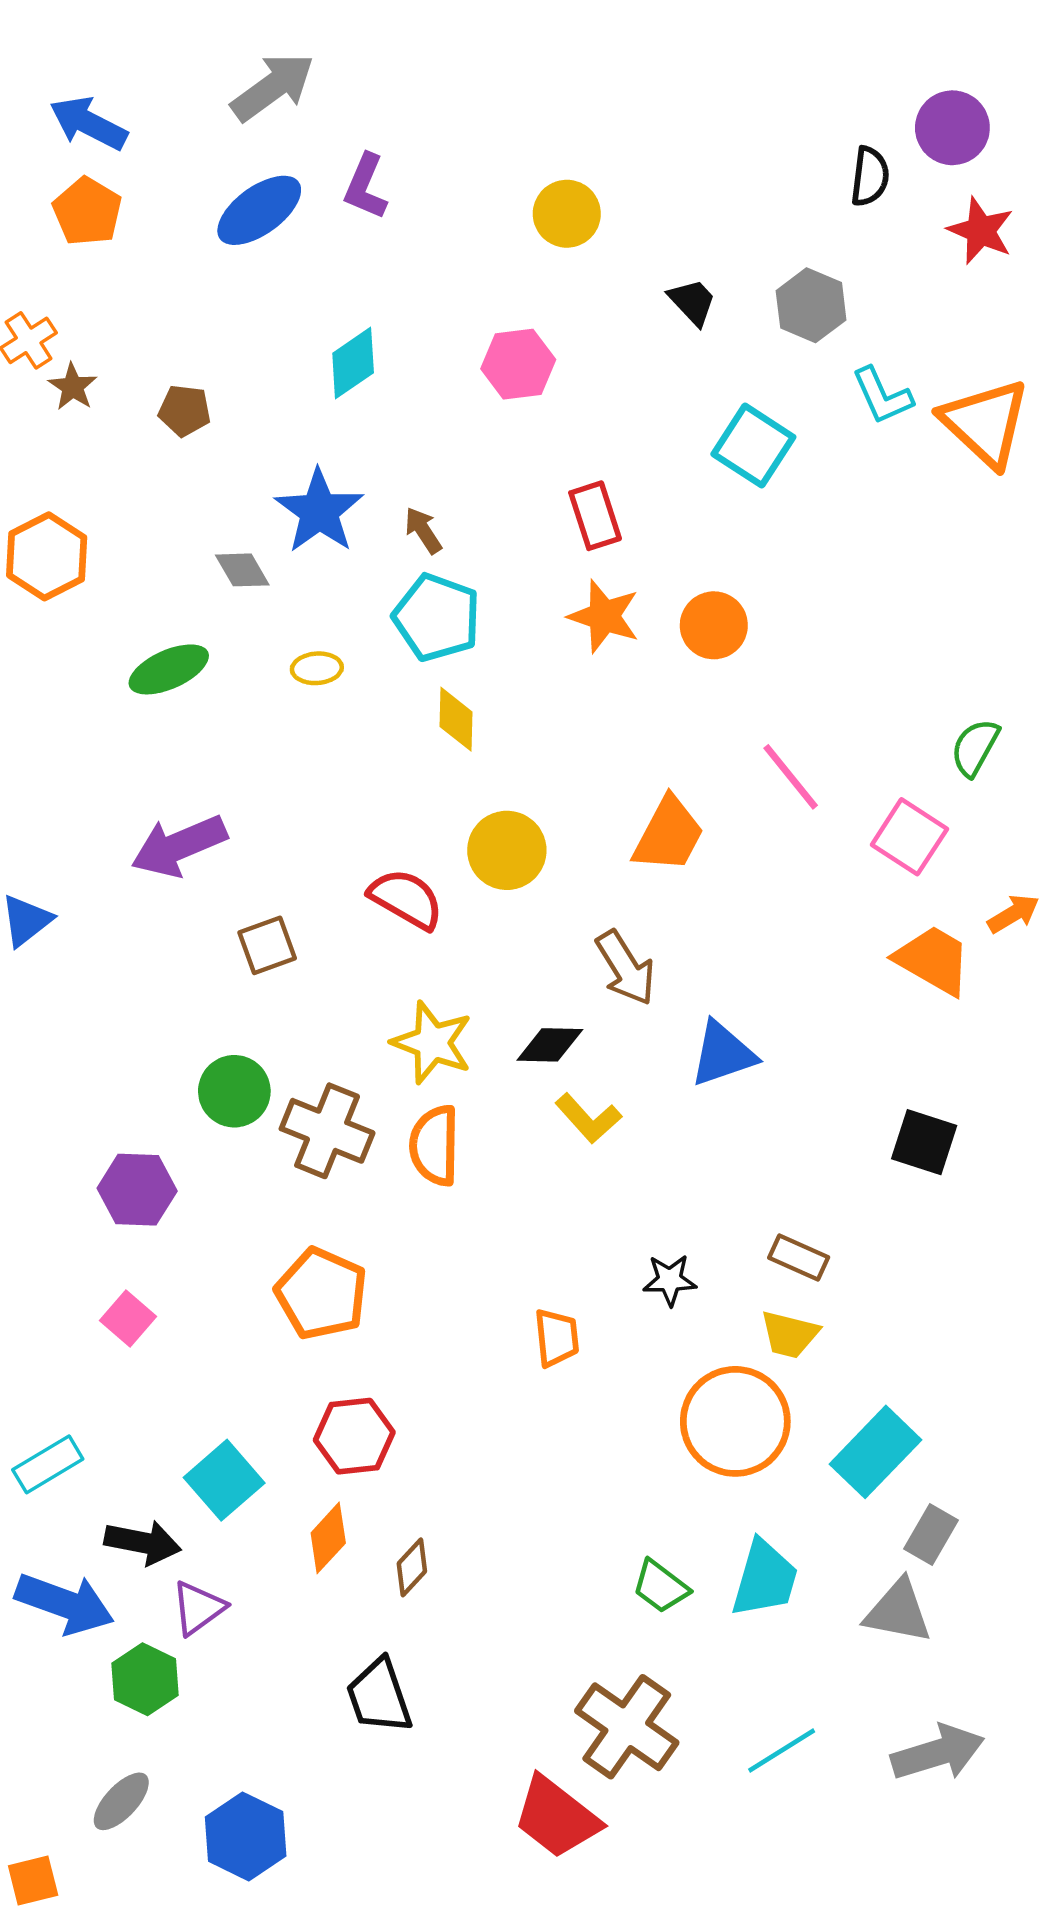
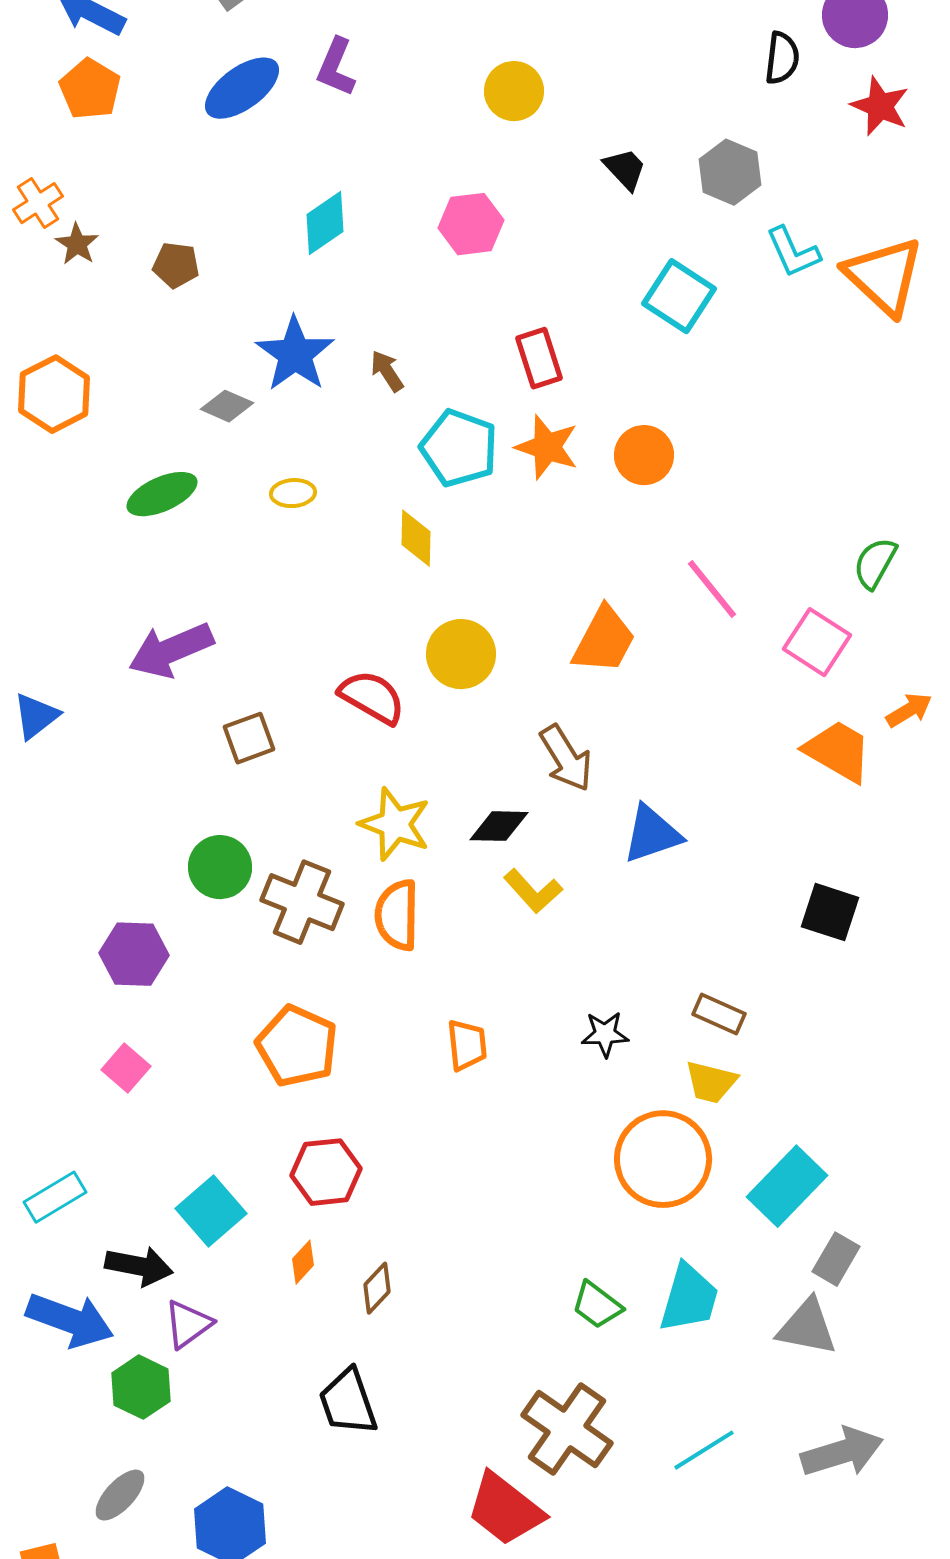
gray diamond: (242, 570) -> (227, 406), turned -36
cyan pentagon: (437, 617) -> (459, 448), moved
orange trapezoid: (557, 1338) -> (467, 1045), moved
orange diamond: (328, 1538) -> (303, 1262), size x0.7

